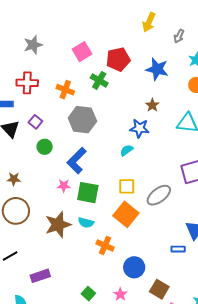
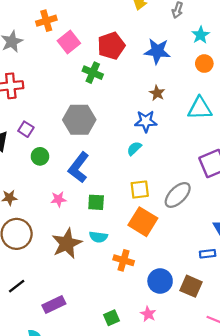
orange cross: (65, 90) -> (46, 21), moved, turned -30
pink star: (64, 186) -> (58, 199), moved
green square: (88, 193) -> (96, 202), size x0.7
brown square: (159, 289) -> (191, 286), moved
green square: (88, 294) -> (111, 318), turned 32

